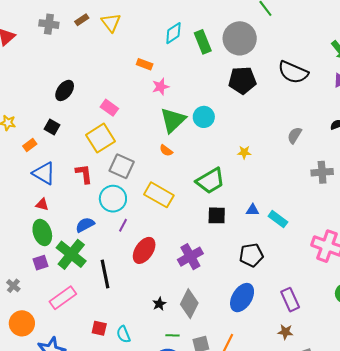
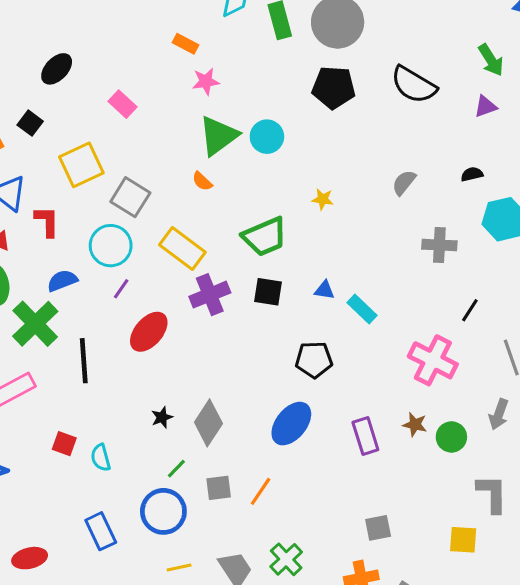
yellow square: (101, 138) -> (81, 165), moved
red L-shape: (84, 174) -> (47, 221), moved
purple cross: (190, 257) -> (210, 295), moved
brown star: (285, 332) -> (415, 425), moved
green line: (173, 335) -> (176, 469), turned -56

